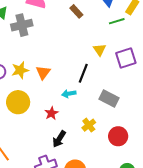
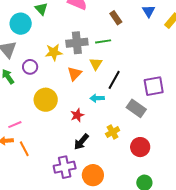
green line: (117, 21) -> (103, 41), moved
gray cross: (22, 25) -> (77, 43), moved
yellow triangle: (100, 50) -> (96, 64), moved
purple square: (126, 58) -> (154, 86), moved
yellow star: (20, 70) -> (54, 52), moved

